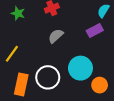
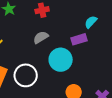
cyan circle: (80, 68) -> (61, 60), moved

